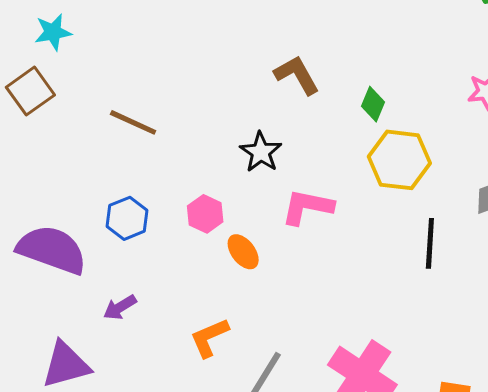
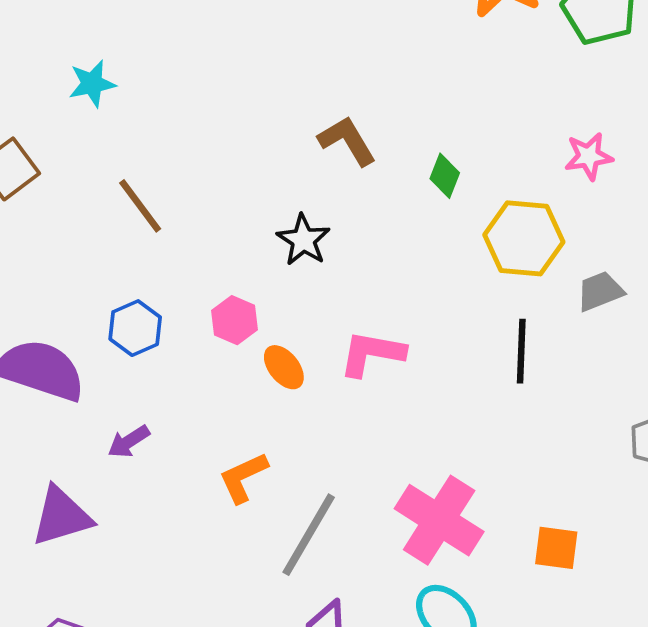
cyan star: (53, 32) -> (92, 84), moved
brown line: (133, 122) -> (140, 206), turned 30
yellow hexagon: (399, 160) -> (524, 238), moved
pink L-shape: (307, 207) -> (372, 353), moved

